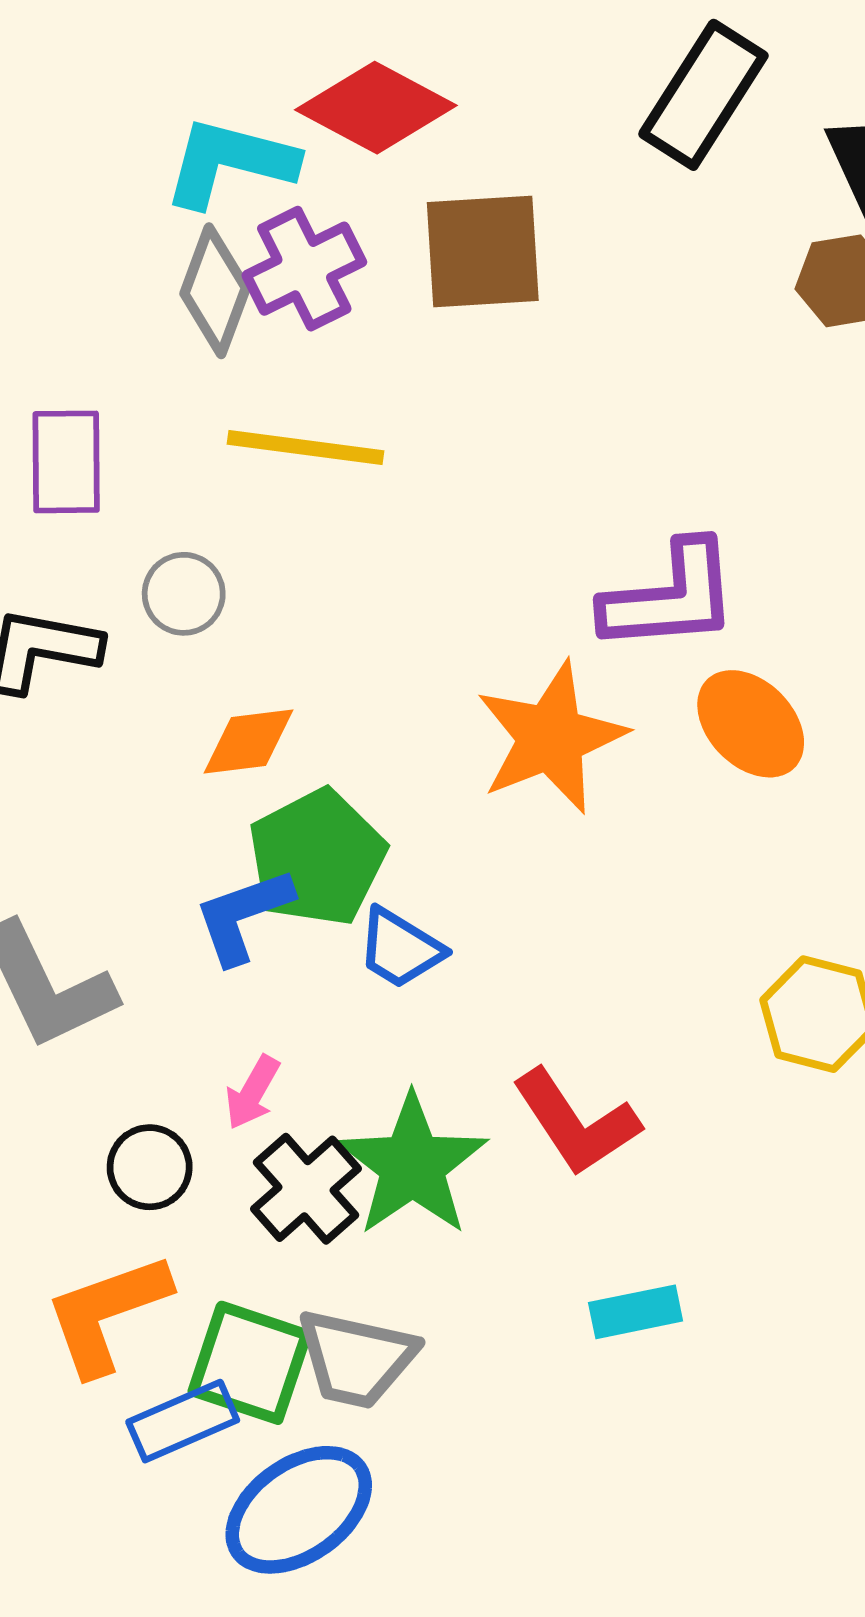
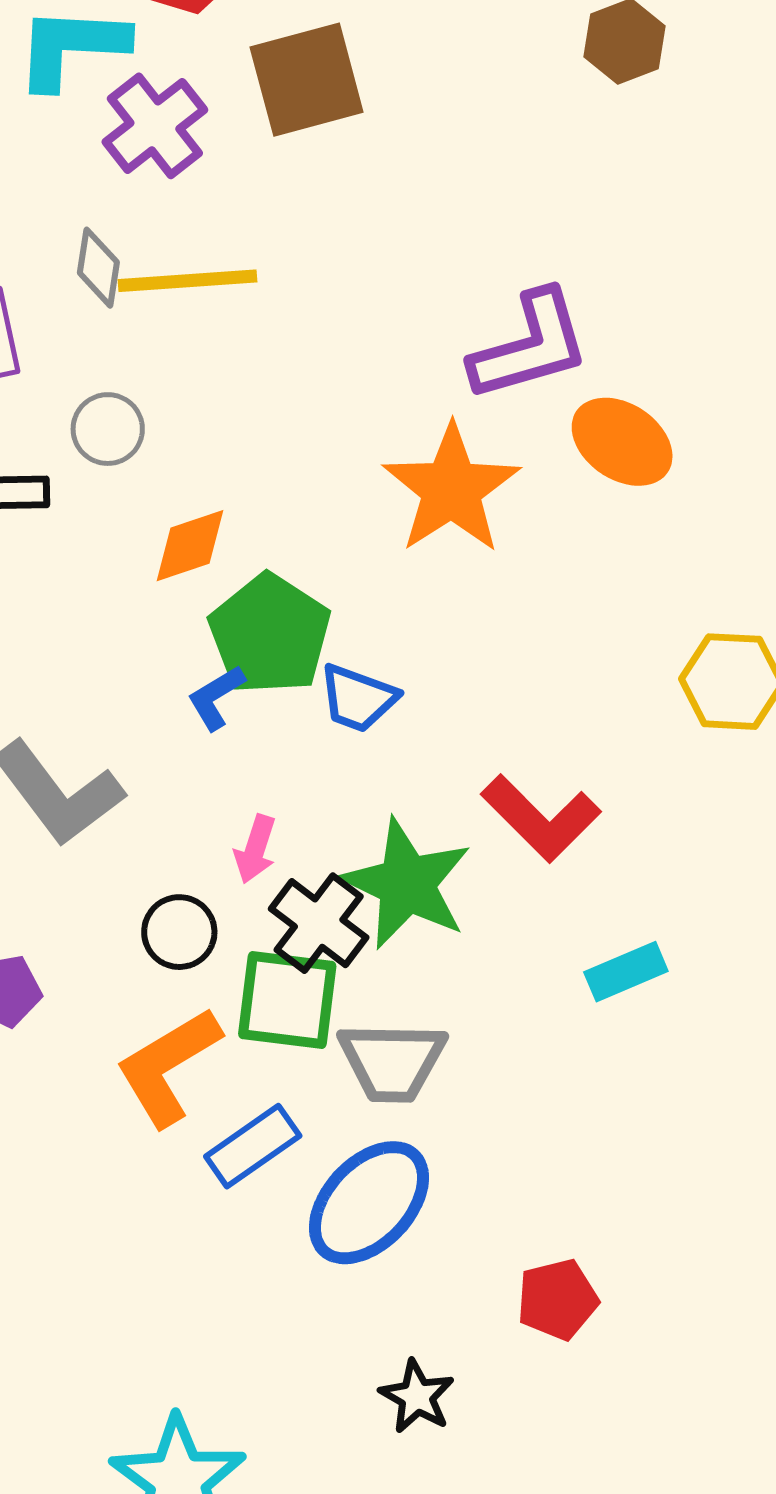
gray diamond: (215, 291) -> (98, 268), moved, size x0.7
blue L-shape: (243, 916) -> (216, 697), size x0.7
green square: (250, 1363) -> (287, 1000), moved

